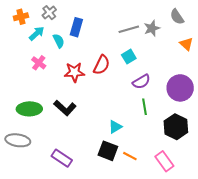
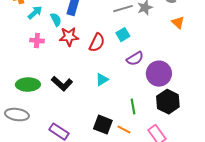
pink cross: (39, 63) -> (37, 41), turned -32
red star: (74, 72) -> (69, 37), moved
purple circle: (180, 88) -> (159, 74), moved
green line: (145, 107) -> (133, 107), moved
cyan triangle: (115, 127) -> (102, 80), moved

